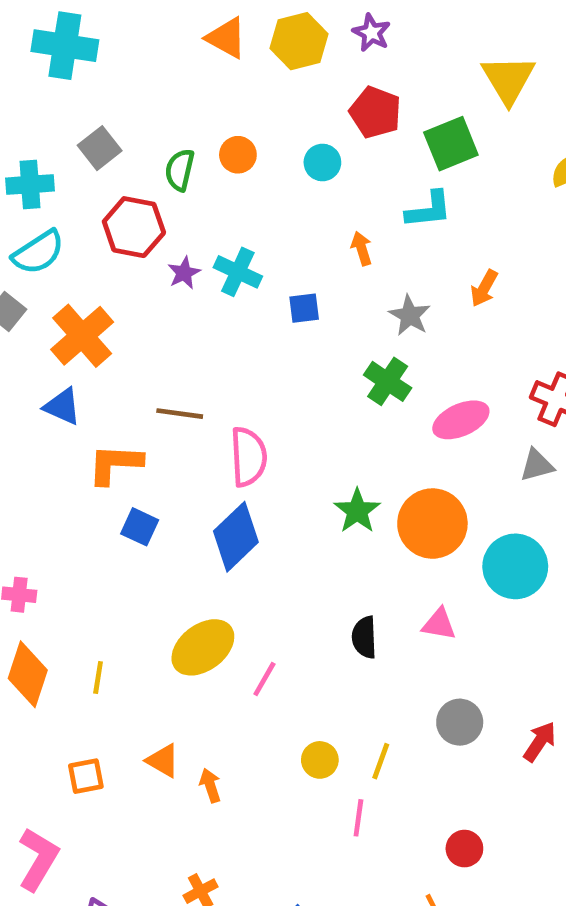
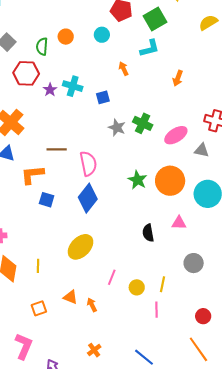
gray star: (410, 315) -> (117, 128), moved
gray triangle: (537, 465) -> (202, 150), moved, turned 35
pink line: (264, 679) -> (112, 277), moved

